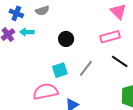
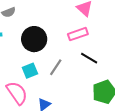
black circle: (66, 39) -> (34, 39), size x1.6
pink semicircle: (46, 92) -> (17, 93), turned 70

